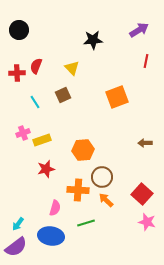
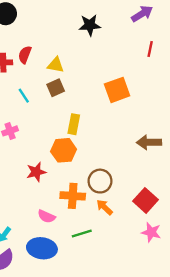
yellow triangle: (72, 68) -> (56, 65), moved, turned -35
yellow rectangle: (42, 140) -> (74, 124), moved, turned -60
brown arrow: (145, 143) -> (149, 142), size x1.5
orange hexagon: (83, 150) -> (64, 150), moved
pink semicircle: (55, 208) -> (46, 216), turned 98

